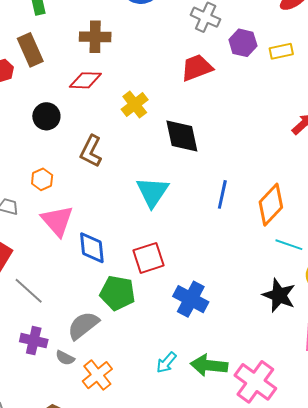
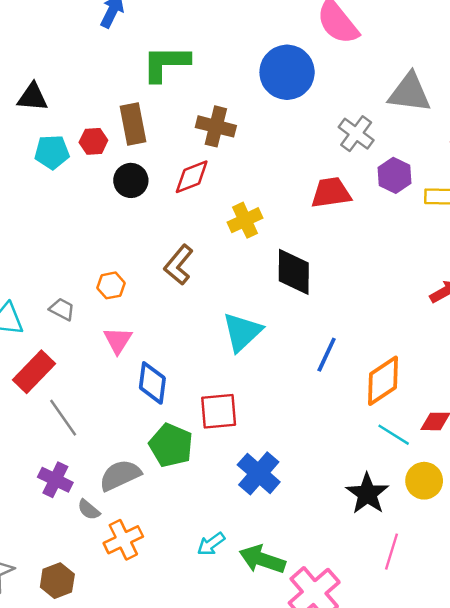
red diamond: (85, 80) -> (192, 177), turned -36
black circle: (46, 116) -> (131, 180), moved
pink triangle: (57, 221) -> (118, 340), size x0.7

